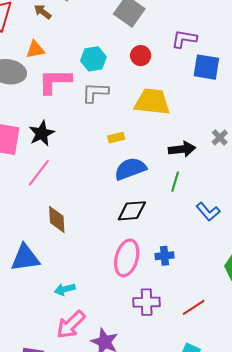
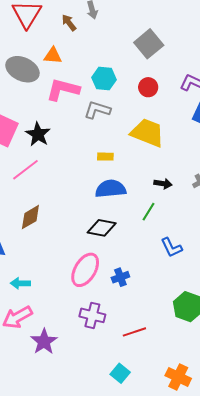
black star: (42, 133) -> (38, 134), turned -30
black arrow: (182, 149) -> (163, 184), size x0.7
brown diamond: (57, 219) -> (30, 217), turned 48
blue cross: (164, 256) -> (120, 277), turned -30

